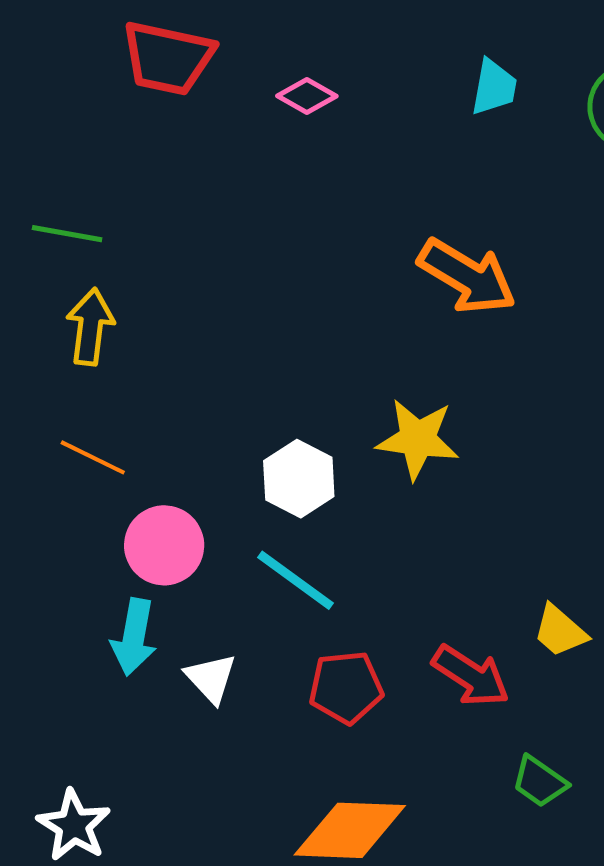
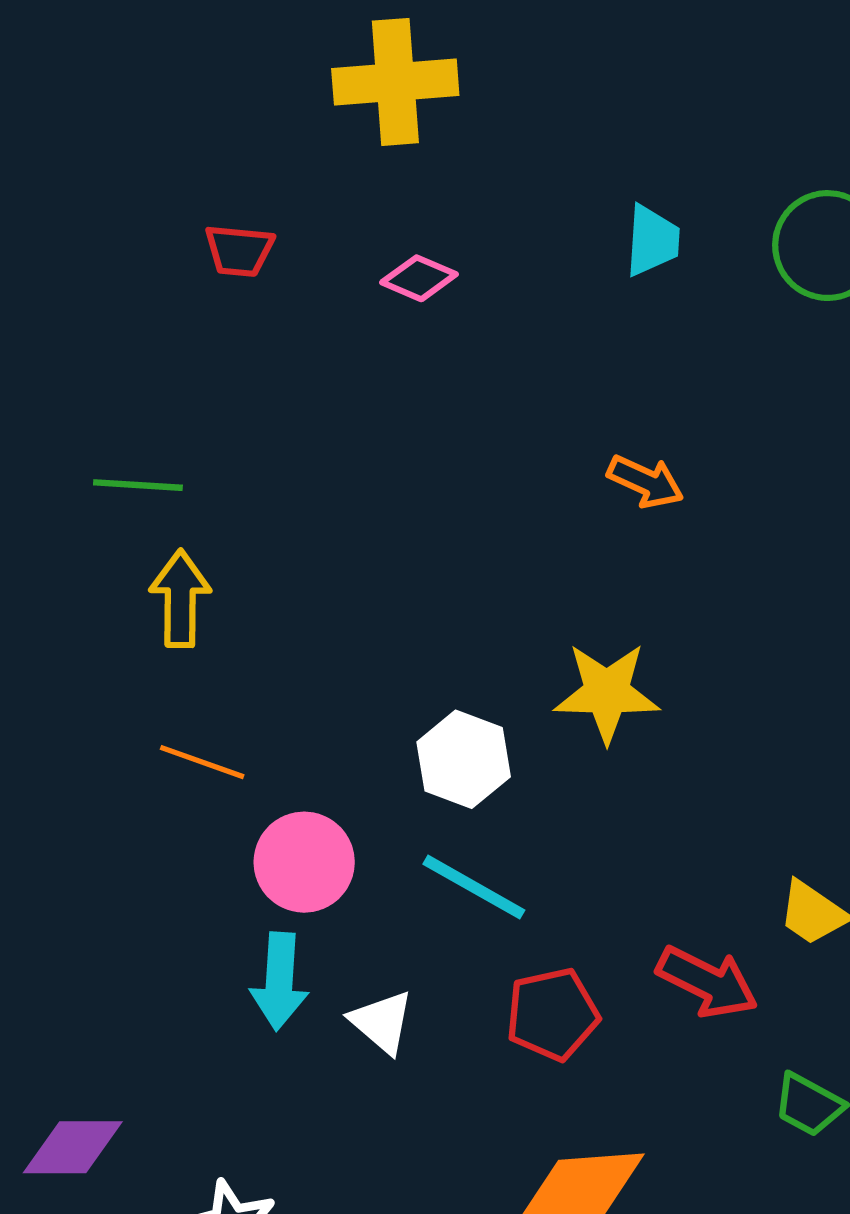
red trapezoid: (168, 58) -> (239, 251), size x0.6
orange arrow: (467, 276) -> (646, 482), size x0.6

